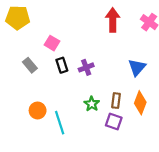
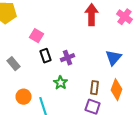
gray rectangle: (30, 65) -> (14, 64), moved
green star: (92, 104) -> (61, 83), moved

